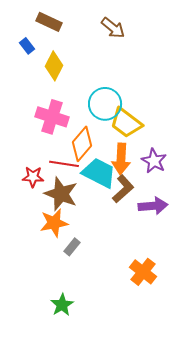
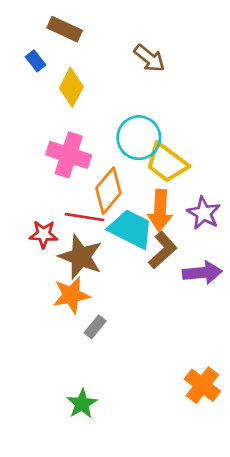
brown arrow: (113, 28) -> (149, 58), moved
orange cross: (143, 272) -> (202, 385), moved

